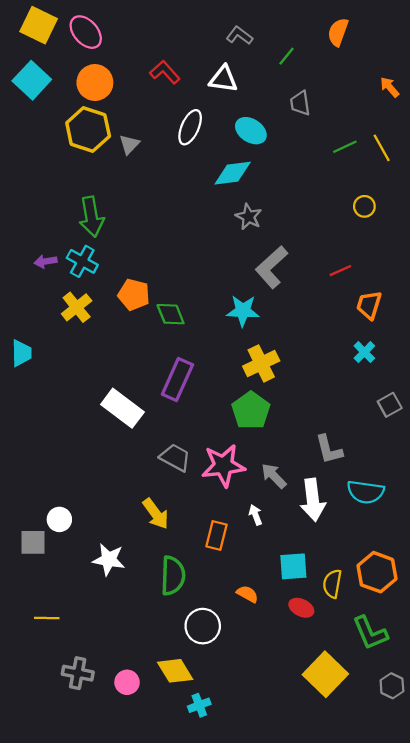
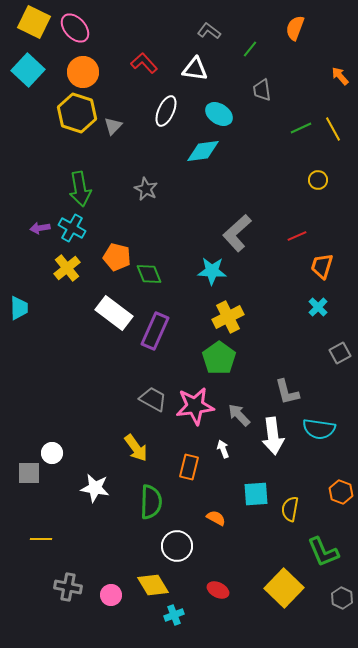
gray star: (249, 217) -> (146, 189), moved
white rectangle: (122, 408) -> (114, 313), moved
orange hexagon: (377, 572) -> (341, 492), moved, size x0.7
red ellipse: (301, 608) -> (218, 590), moved

